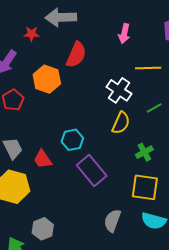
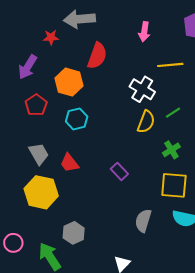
green line: (154, 108) -> (173, 113), moved
cyan hexagon: (72, 140) -> (77, 119), moved
purple rectangle: (92, 171) -> (119, 171), size x0.6

